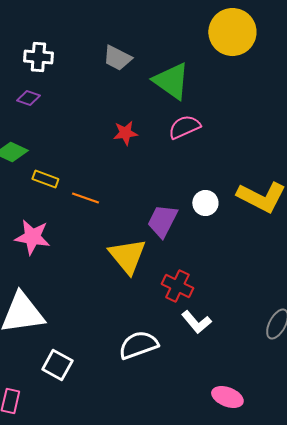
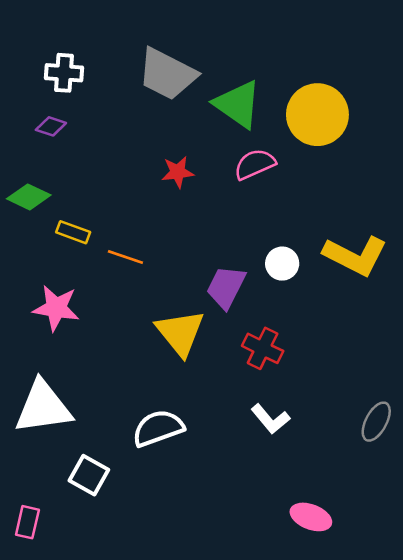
yellow circle: (232, 32) -> (317, 115), moved
gray trapezoid: (117, 58) -> (167, 74), size x1.6
red cross: (177, 286) -> (263, 348), moved
white semicircle: (138, 345) -> (158, 428), moved

